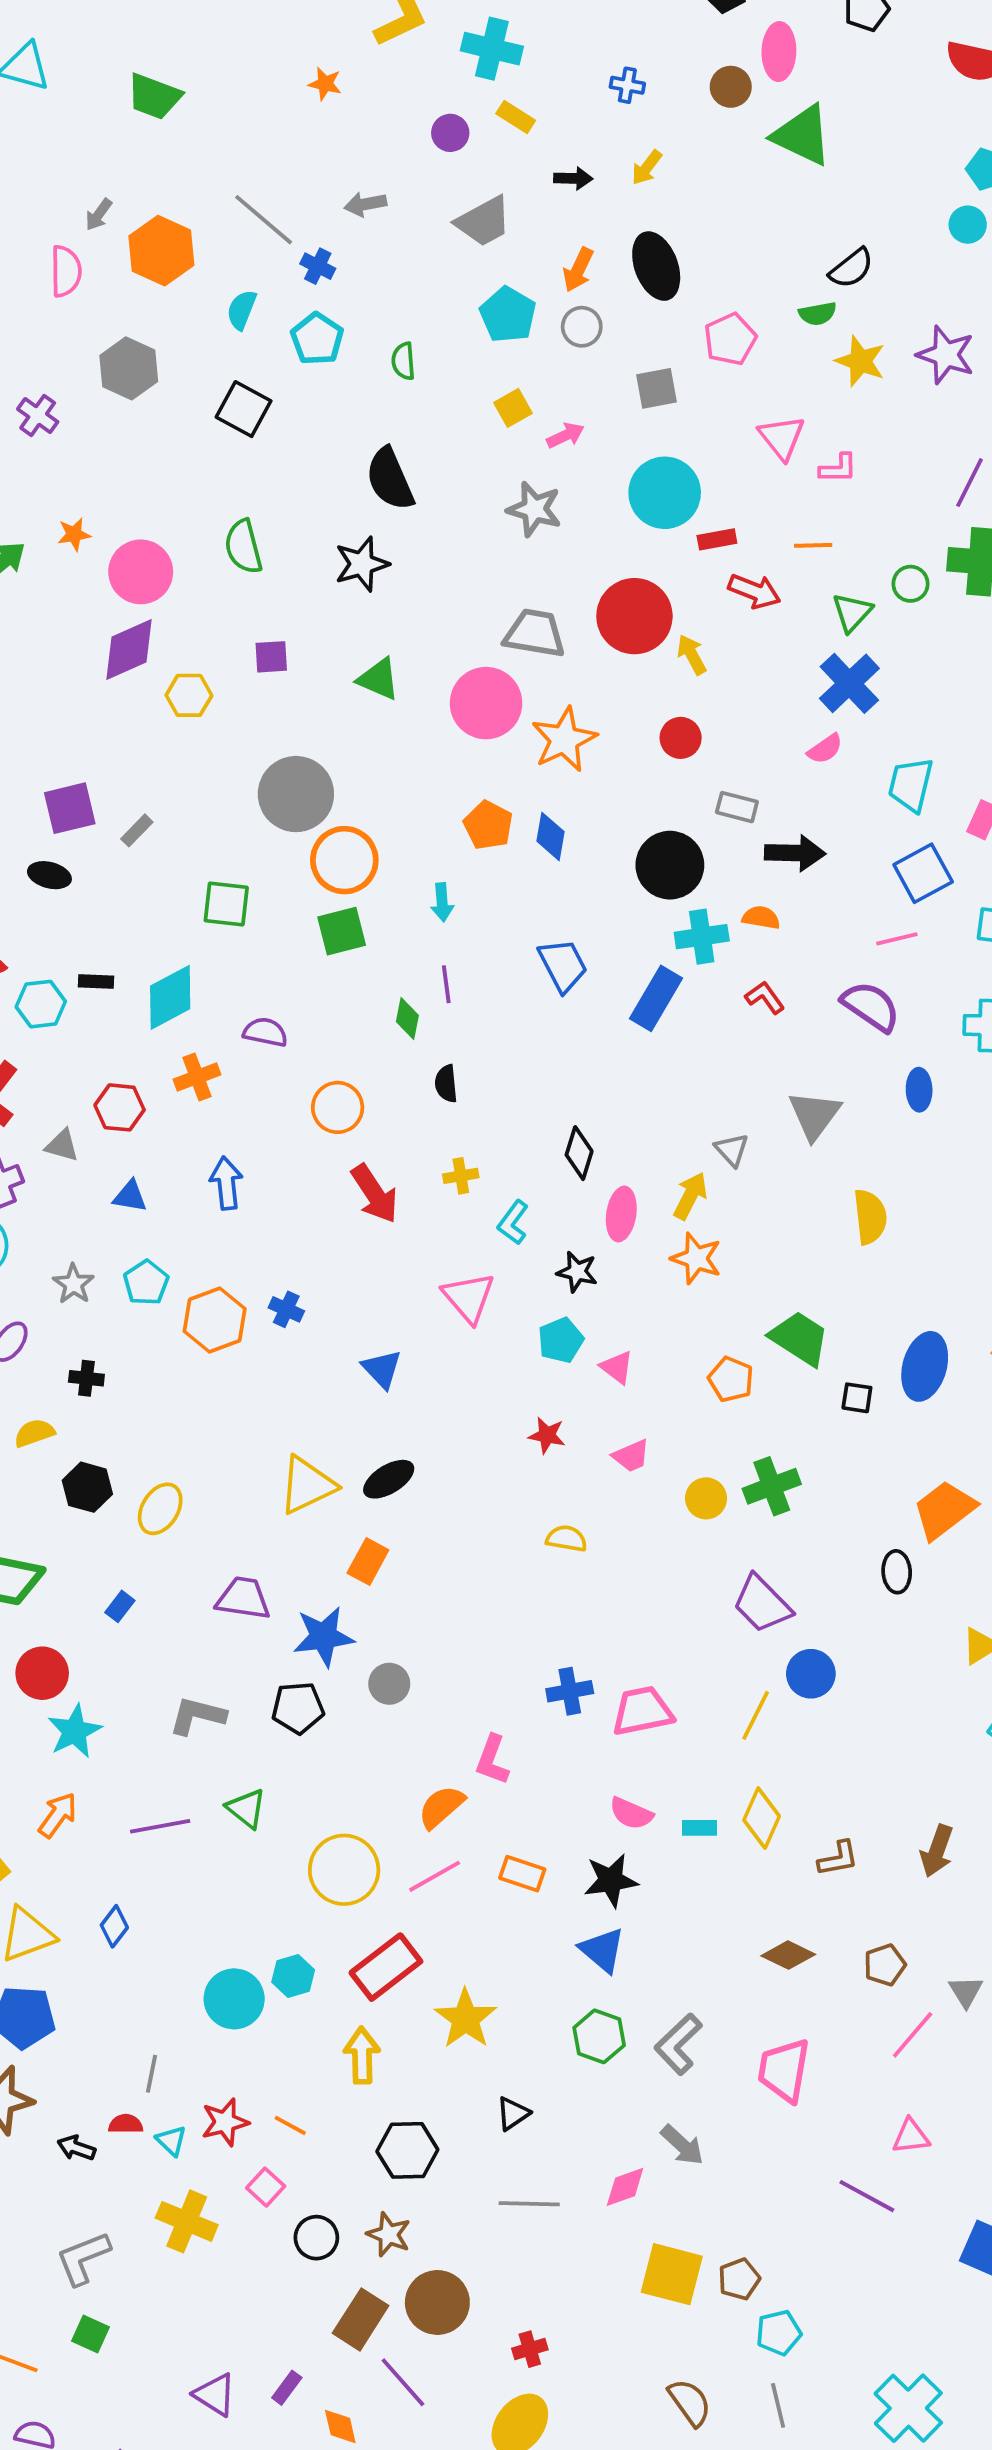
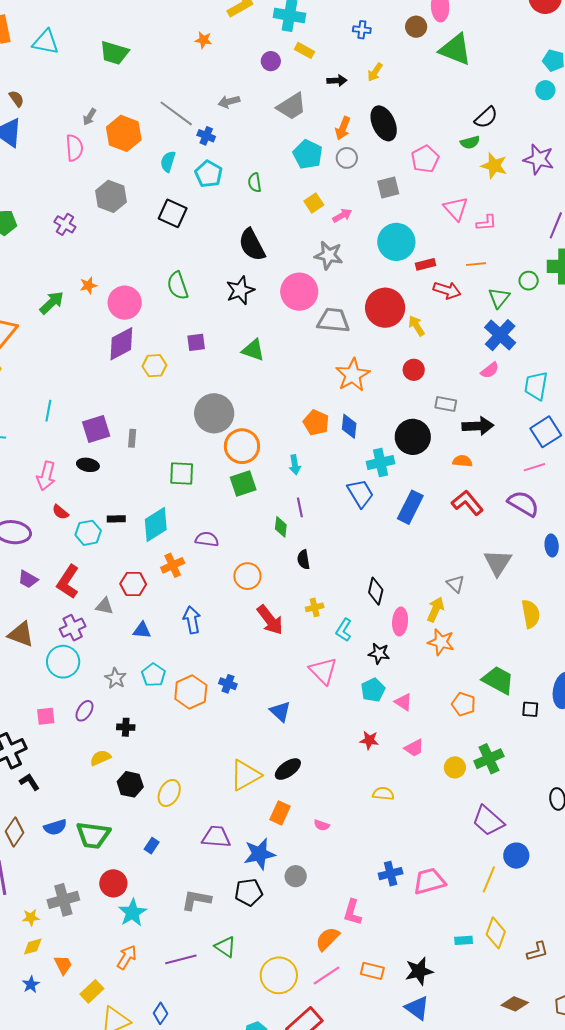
pink circle: (486, 703) -> (299, 292), moved
gray rectangle: (137, 830) -> (132, 438), turned -36
cyan cross: (702, 937) -> (381, 463), moved
red L-shape: (765, 997) -> (467, 503), size x1.5
pink semicircle: (631, 1813) -> (322, 825), moved, size x0.7

